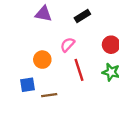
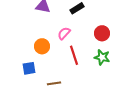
brown line: (49, 95) -> (54, 83), moved

